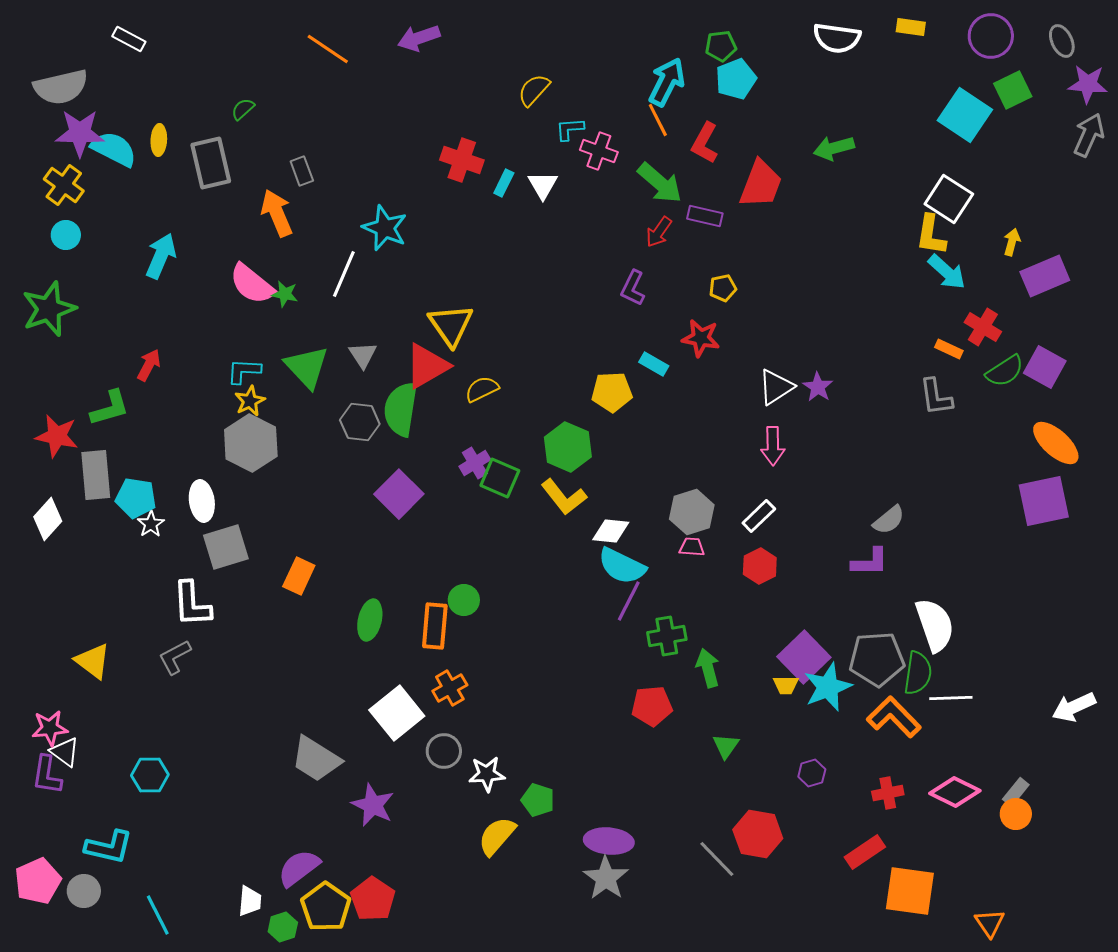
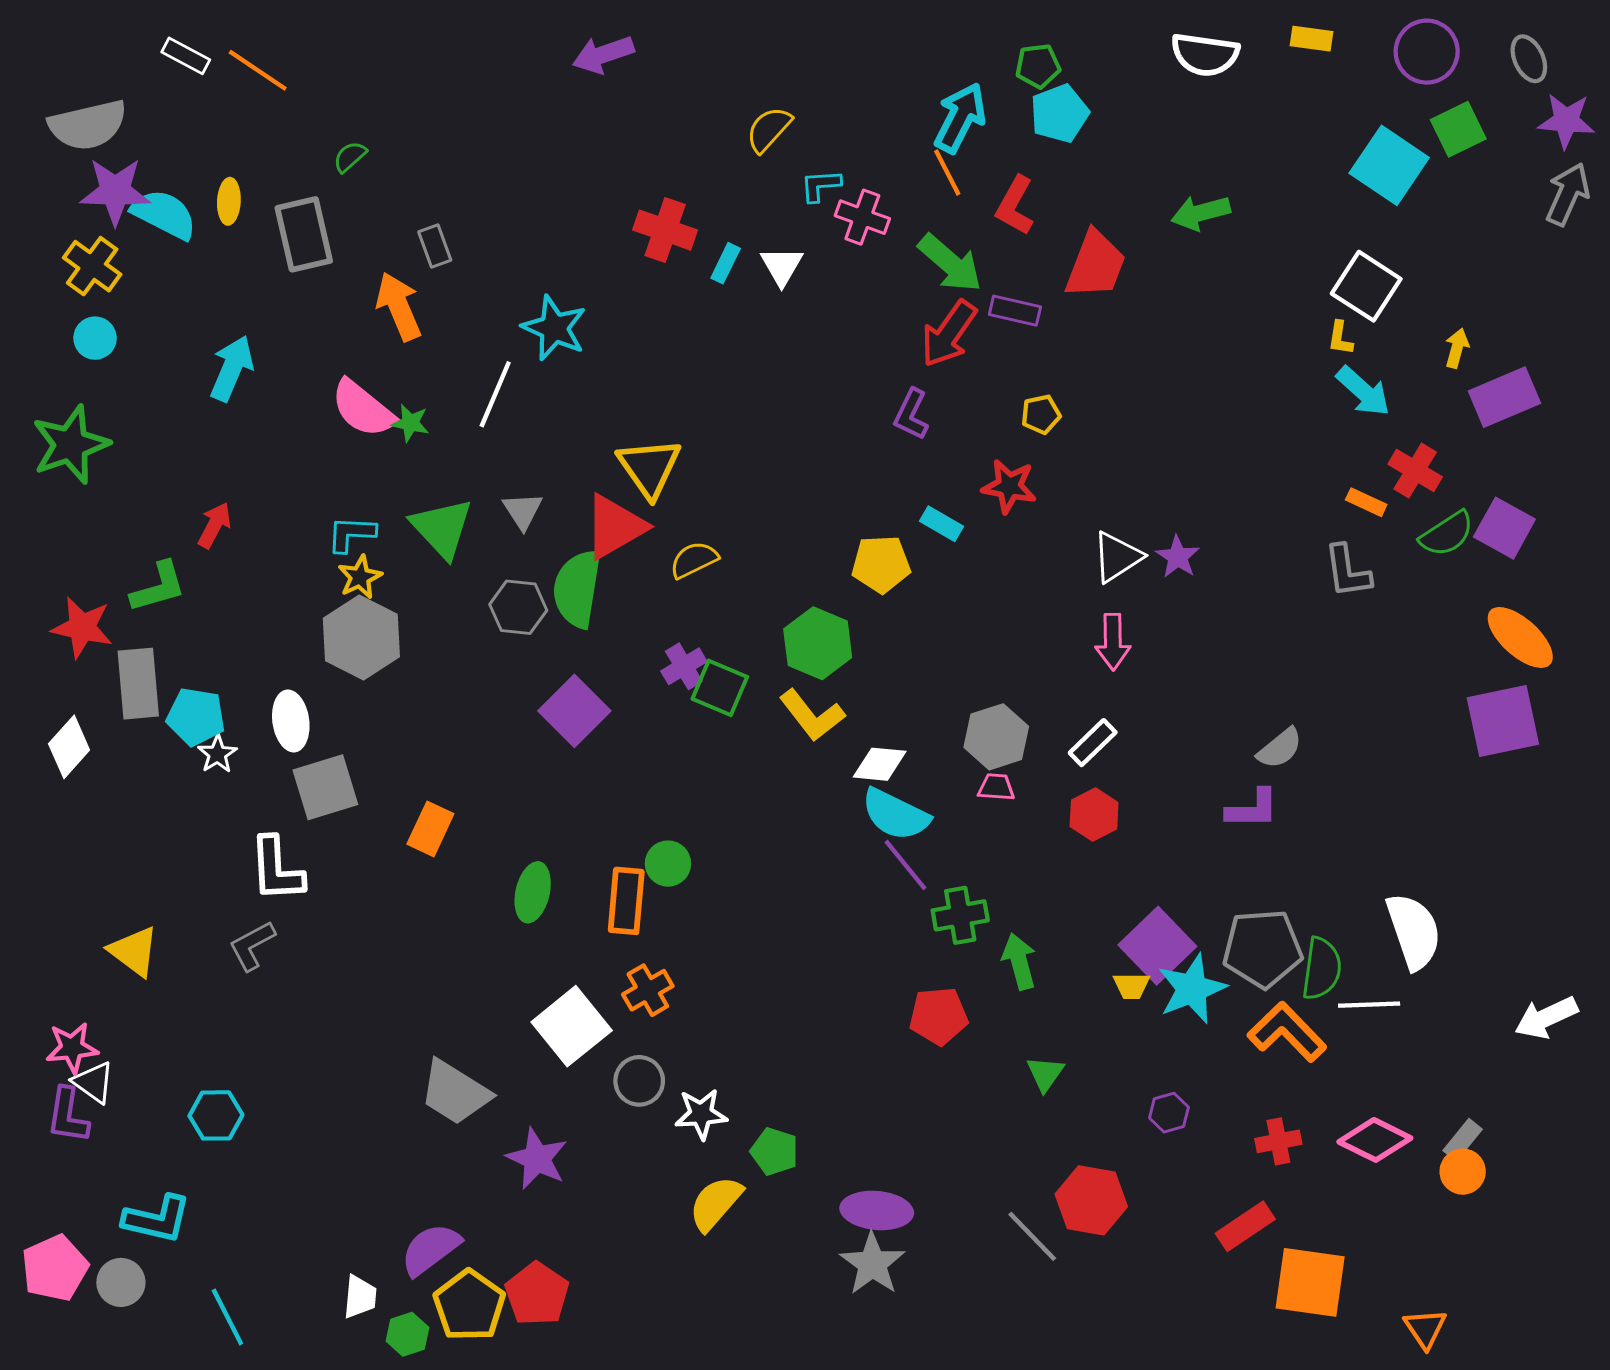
orange line: (328, 49) -> (258, 70), moved
red arrow: (659, 232) -> (949, 334), size x1.5
yellow L-shape: (931, 235) -> (1340, 338), size x0.6
purple line: (629, 601) -> (906, 865), turned -66
white semicircle: (935, 625) -> (1414, 931), moved

